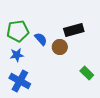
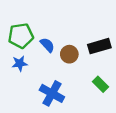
black rectangle: (74, 30) -> (99, 46), moved
blue cross: (20, 81) -> (52, 93), moved

